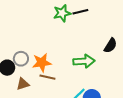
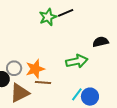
black semicircle: (110, 45) -> (101, 42), turned -126
brown triangle: (23, 84) -> (20, 93), size x1.5

